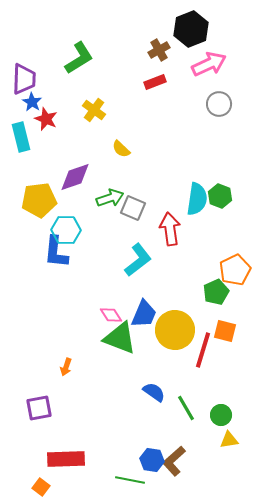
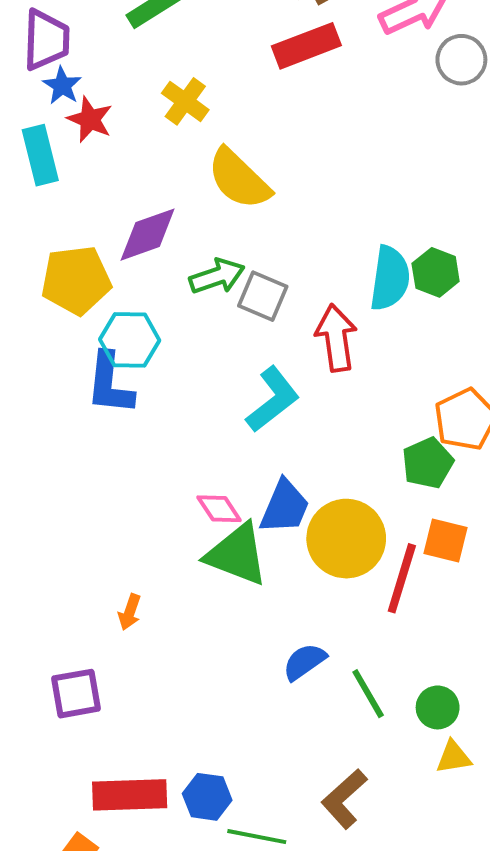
red rectangle: (155, 82) -> (306, 46), size x1.5
gray circle: (219, 104) -> (461, 60), moved
yellow semicircle: (121, 149) -> (239, 179), size x1.8
blue semicircle: (154, 392) -> (304, 662), turned -70
blue hexagon: (152, 460) -> (207, 797), moved

